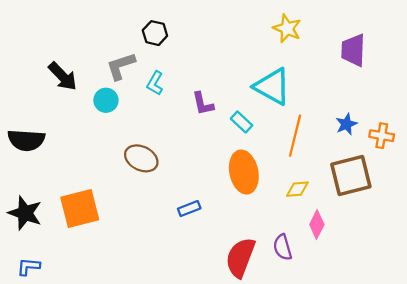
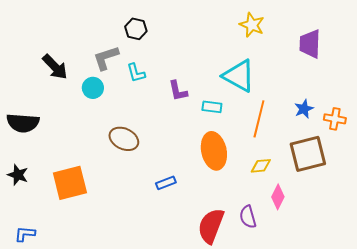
cyan L-shape: (155, 83) -> (136, 73), turned -45
cyan rectangle: (242, 122) -> (212, 107), turned -36
black star: (25, 213) -> (18, 175), moved, size x0.7

